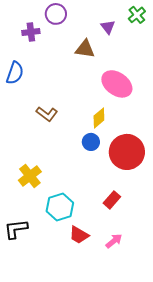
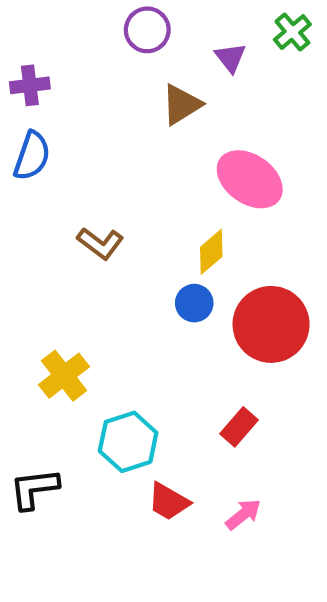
purple circle: (56, 14) -> (147, 30), moved
purple cross: (31, 32) -> (30, 85), moved
brown triangle: (85, 49) -> (181, 105), turned -40

